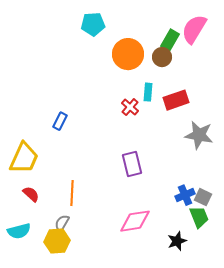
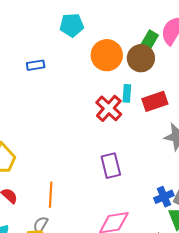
brown circle: (162, 57) -> (141, 58), size x1.4
red cross: (130, 107) -> (109, 108), size x1.5
blue rectangle: (60, 121) -> (36, 65), moved, turned 54

